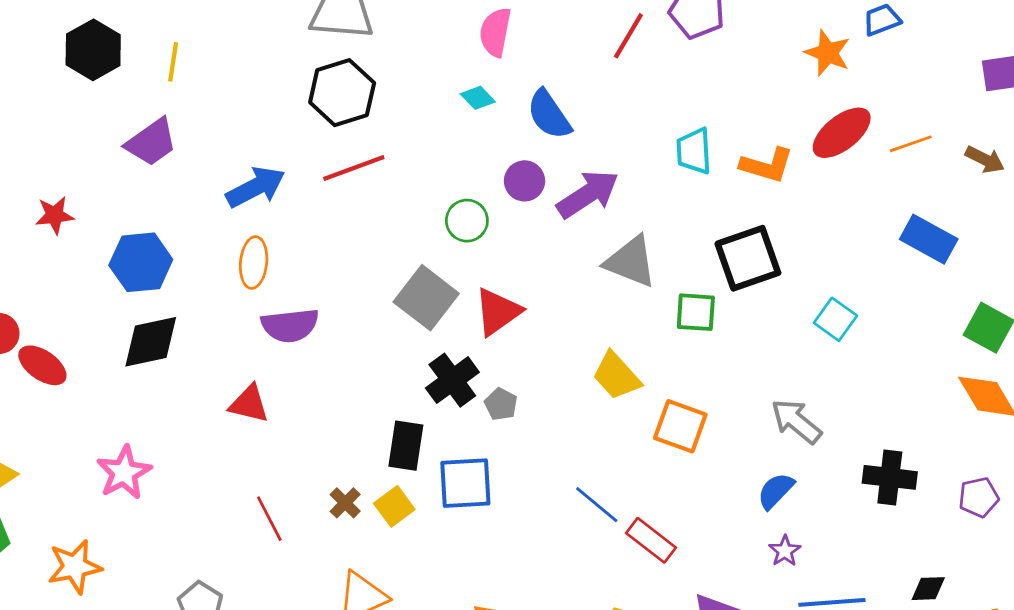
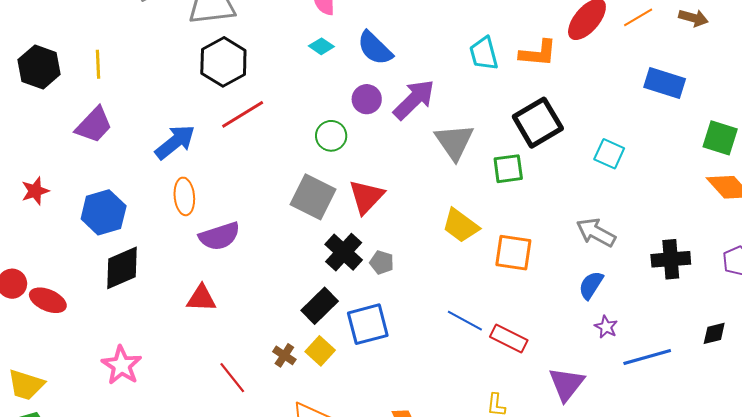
gray triangle: (631, 262) -> (454, 142), turned 45
black rectangle: (406, 446) -> (320, 306), turned 48

